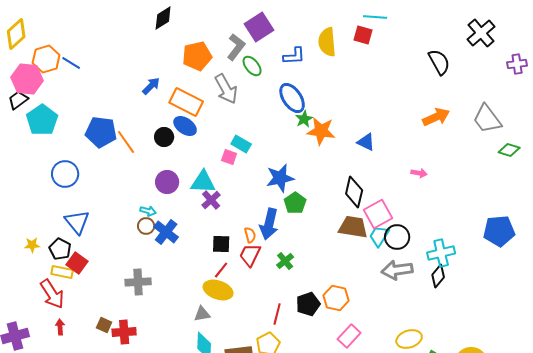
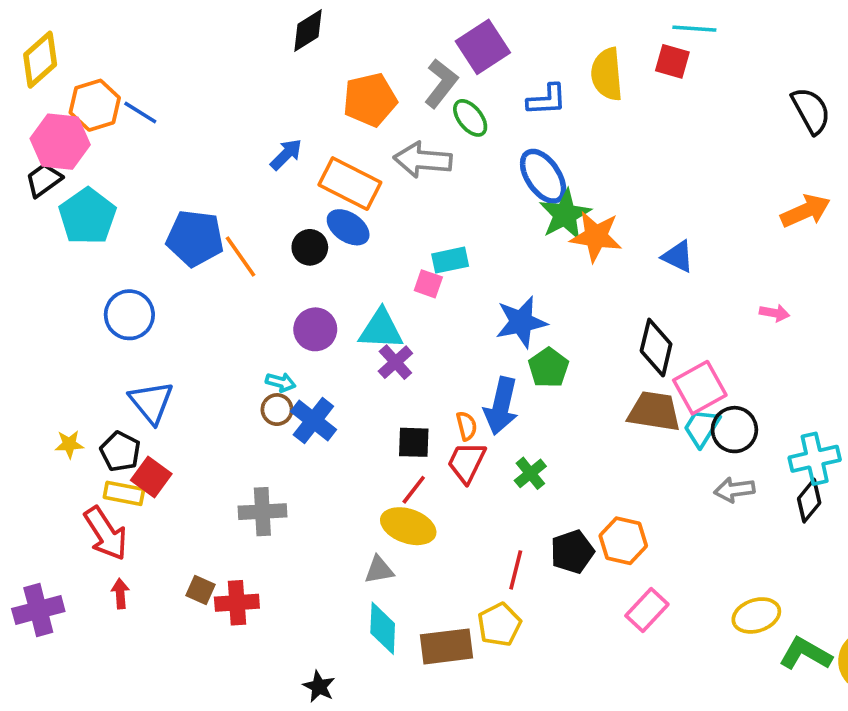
gray arrow: (226, 89) -> (423, 160), turned 124
green star: (304, 119) -> (565, 215), size x1.6
cyan rectangle: (241, 144) -> (450, 260), turned -42
gray arrow: (397, 270) -> (734, 490), size x0.7

